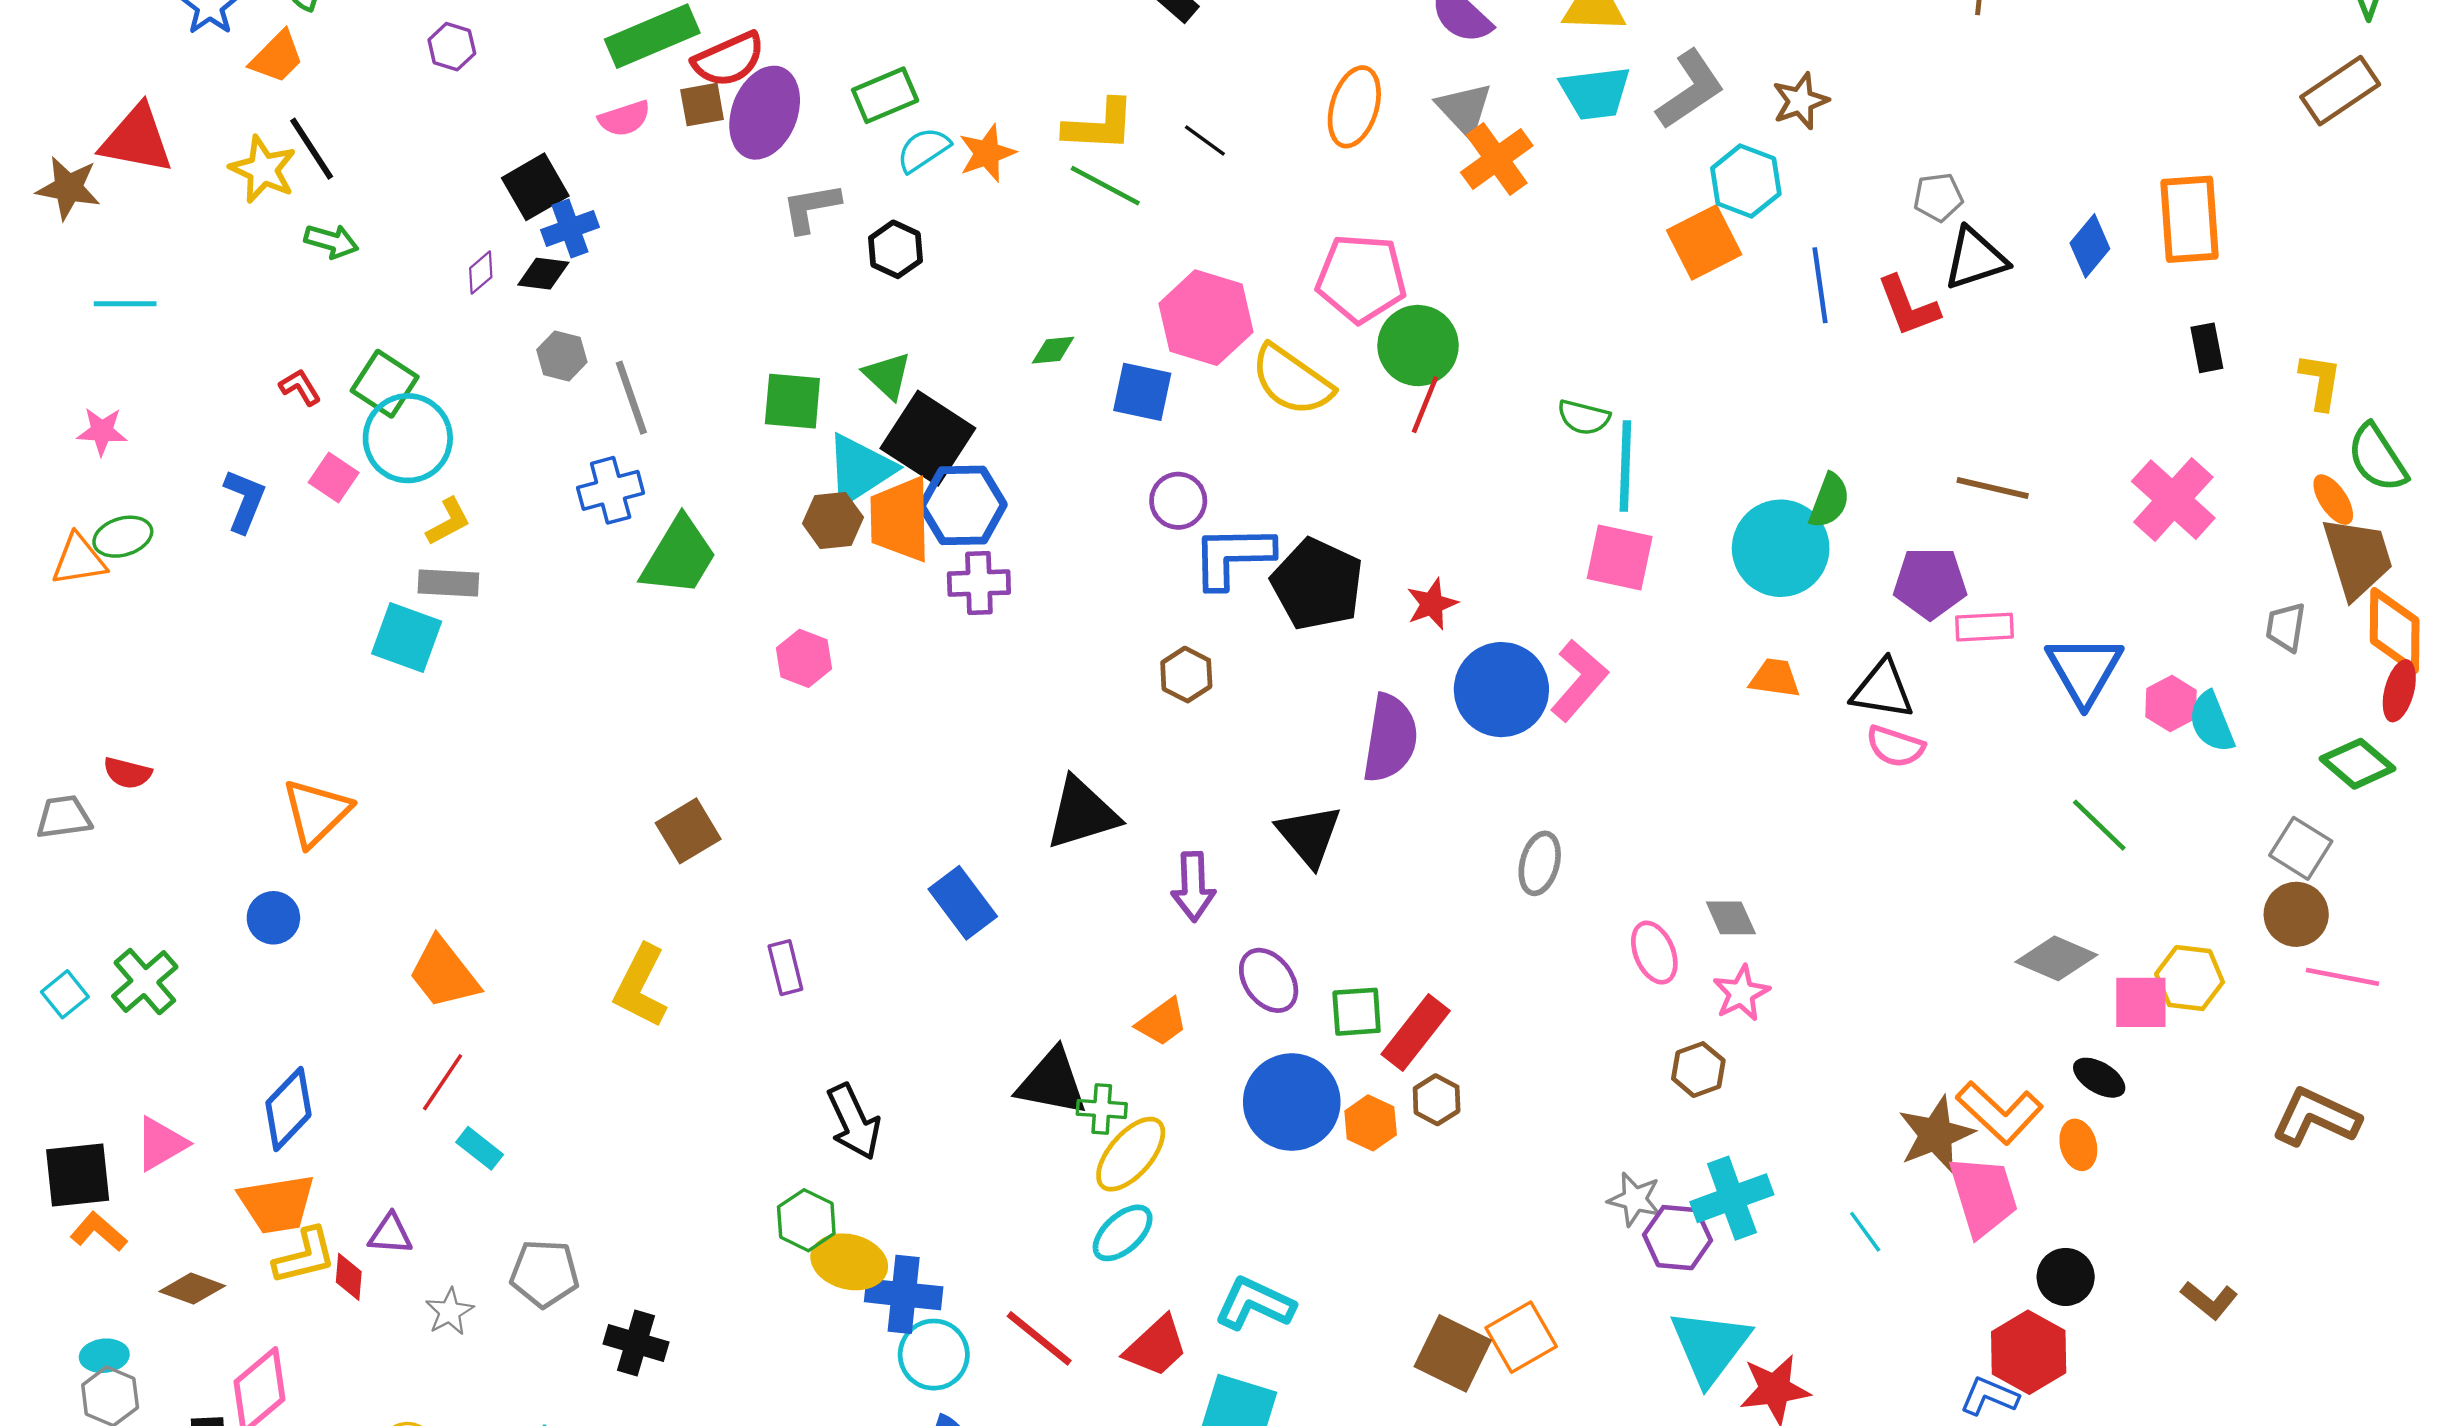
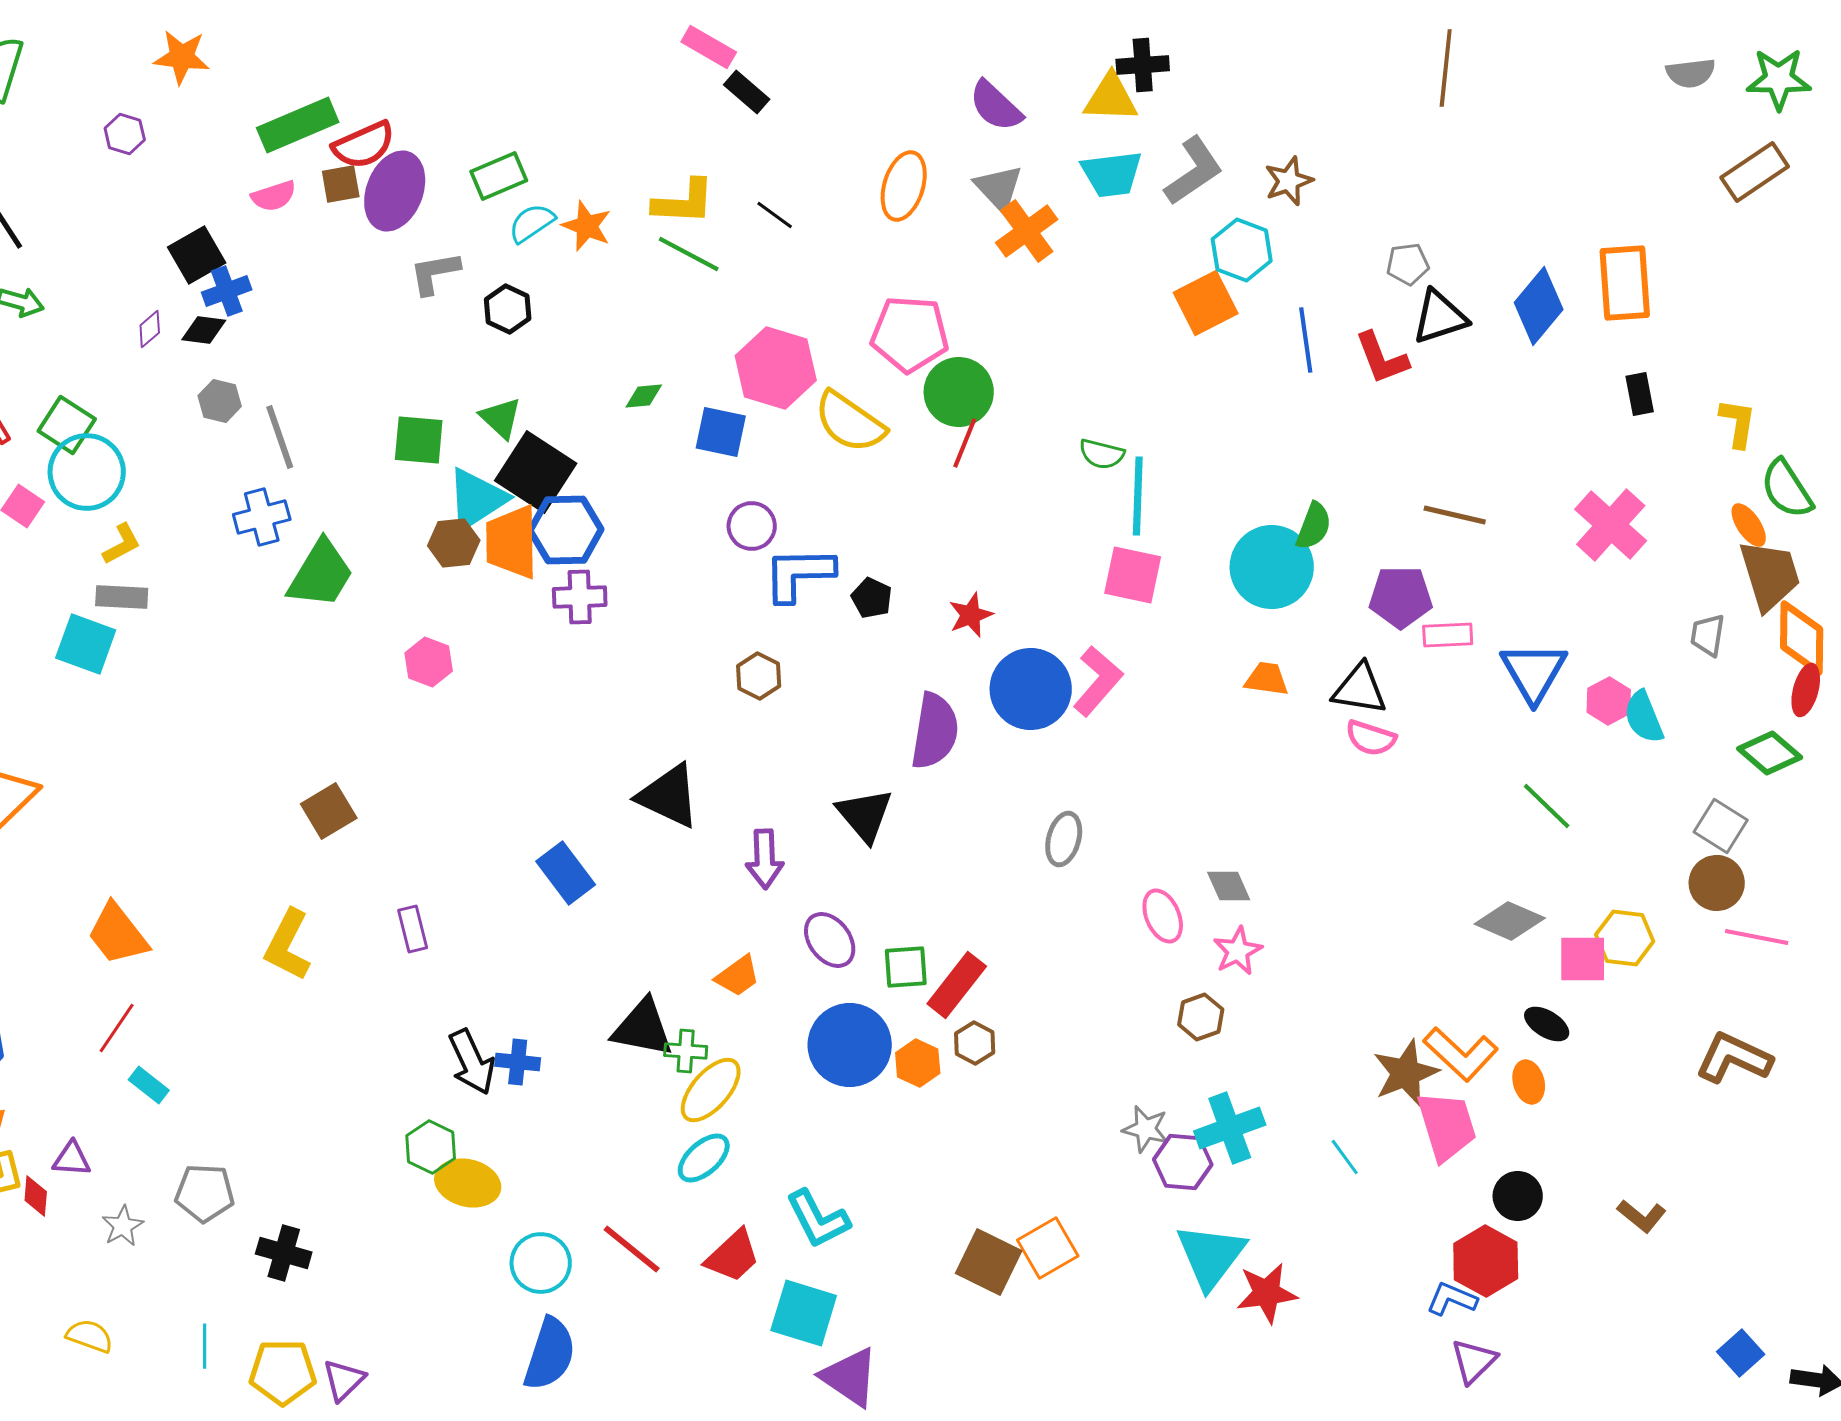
orange star: (987, 153) -> (587, 226), turned -30
blue diamond: (2090, 246) -> (1539, 306), size x1.4
black pentagon: (1317, 584) -> (872, 598), size x0.5
black triangle: (1082, 814) -> (669, 796), turned 42
blue cross: (904, 1294) -> (518, 1062), moved, size x0.7
cyan L-shape: (1255, 1304) -> (818, 1219), turned -142

